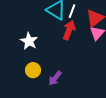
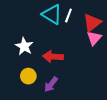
red arrow: (69, 30) -> (53, 57), moved, turned -108

